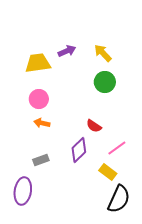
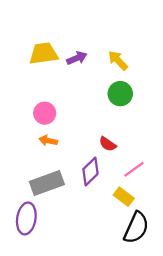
yellow trapezoid: (38, 63) -> (44, 54), moved
gray rectangle: (41, 160) -> (47, 183), size x1.8

